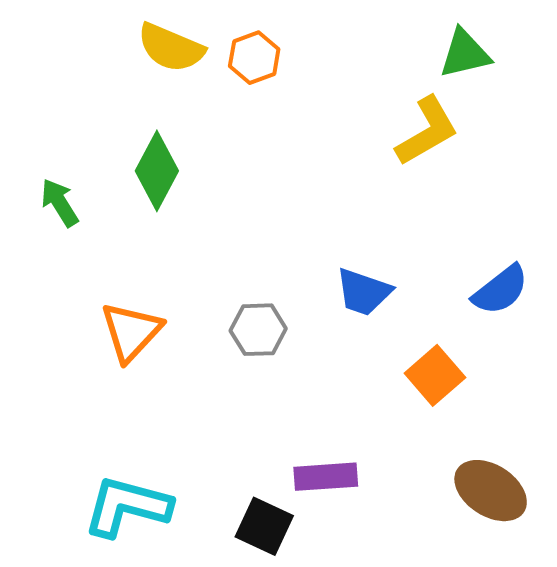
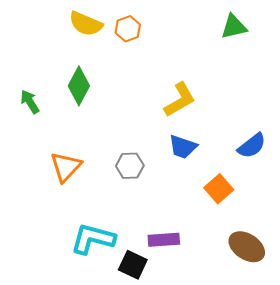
yellow L-shape: (427, 131) -> (180, 100), moved
cyan L-shape: (127, 506) -> (93, 239), moved

